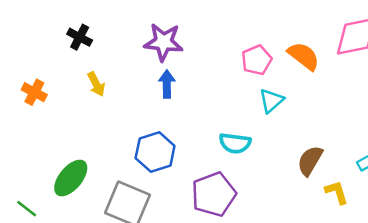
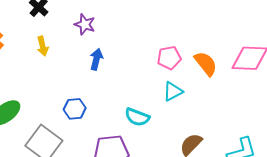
purple star: (163, 42) -> (85, 24), moved, size x0.7
blue hexagon: (155, 152) -> (75, 109), size x0.7

